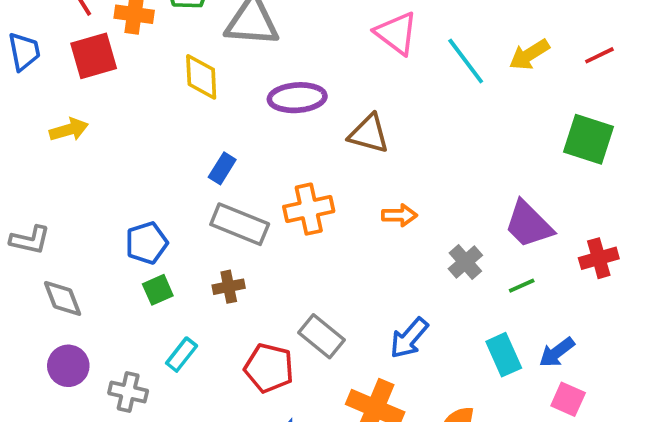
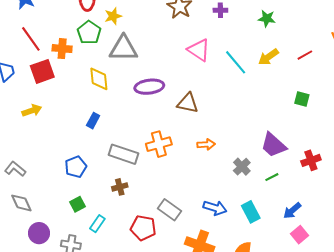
green square: (589, 139) -> (302, 99), size x0.6
blue rectangle: (222, 168) -> (93, 121), moved
gray L-shape: (30, 240) -> (15, 169), turned -150
green square: (158, 290) -> (78, 204), moved
gray diamond: (63, 298) -> (21, 203), moved
blue arrow: (409, 338) -> (215, 208), turned -110
cyan rectangle: (504, 355) -> (251, 212), moved
pink square: (568, 399) -> (300, 235), turned 30

